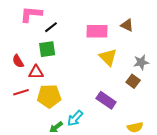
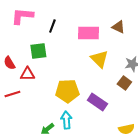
black line: (51, 27) -> (52, 26), moved, turned -32
yellow pentagon: (49, 96) -> (67, 91), moved
cyan arrow: (75, 118) -> (66, 120), turned 132

